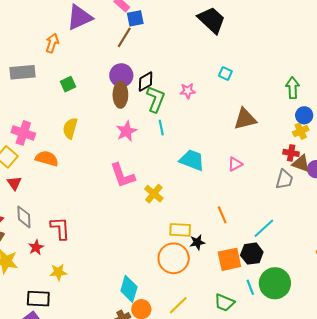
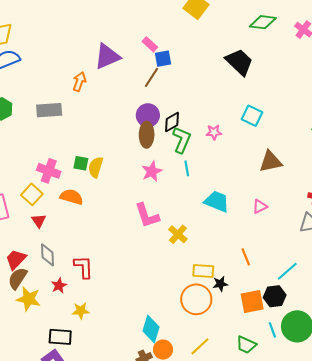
cyan square: (225, 74) -> (252, 116), size x1.5
green square: (68, 84) -> (81, 163), moved, turned 35

